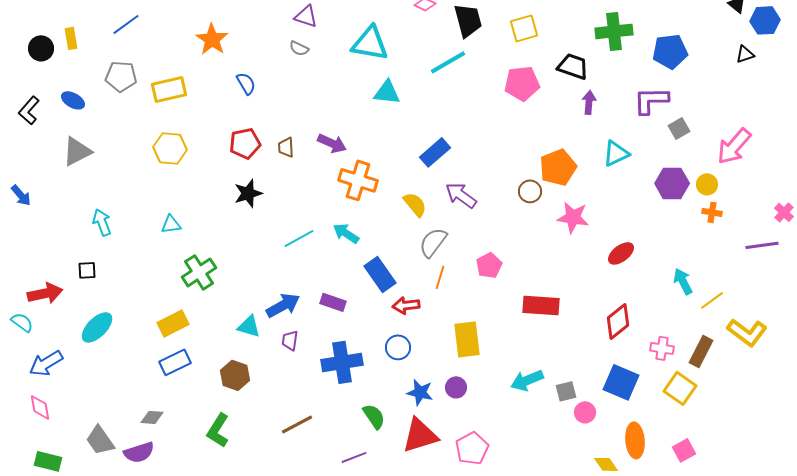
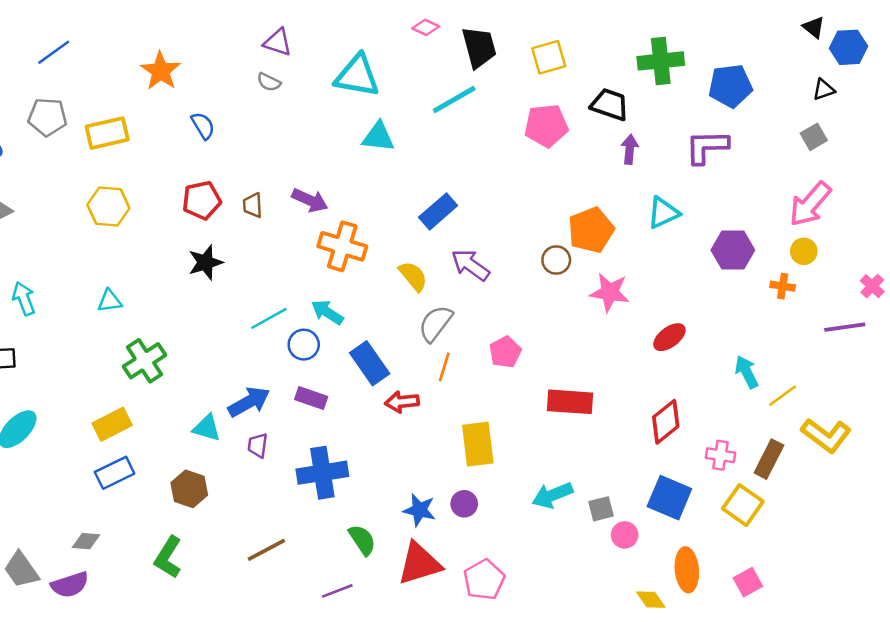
gray square: (679, 128) -> (814, 137), moved
yellow circle: (707, 184) -> (804, 251), moved
blue circle: (398, 347) -> (304, 345), moved

